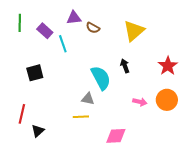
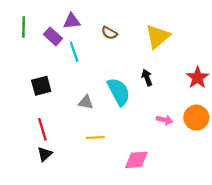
purple triangle: (74, 18) -> (72, 21), moved
gray triangle: (88, 99) -> (86, 102), moved
red line: (22, 114) -> (42, 129), moved, turned -30

